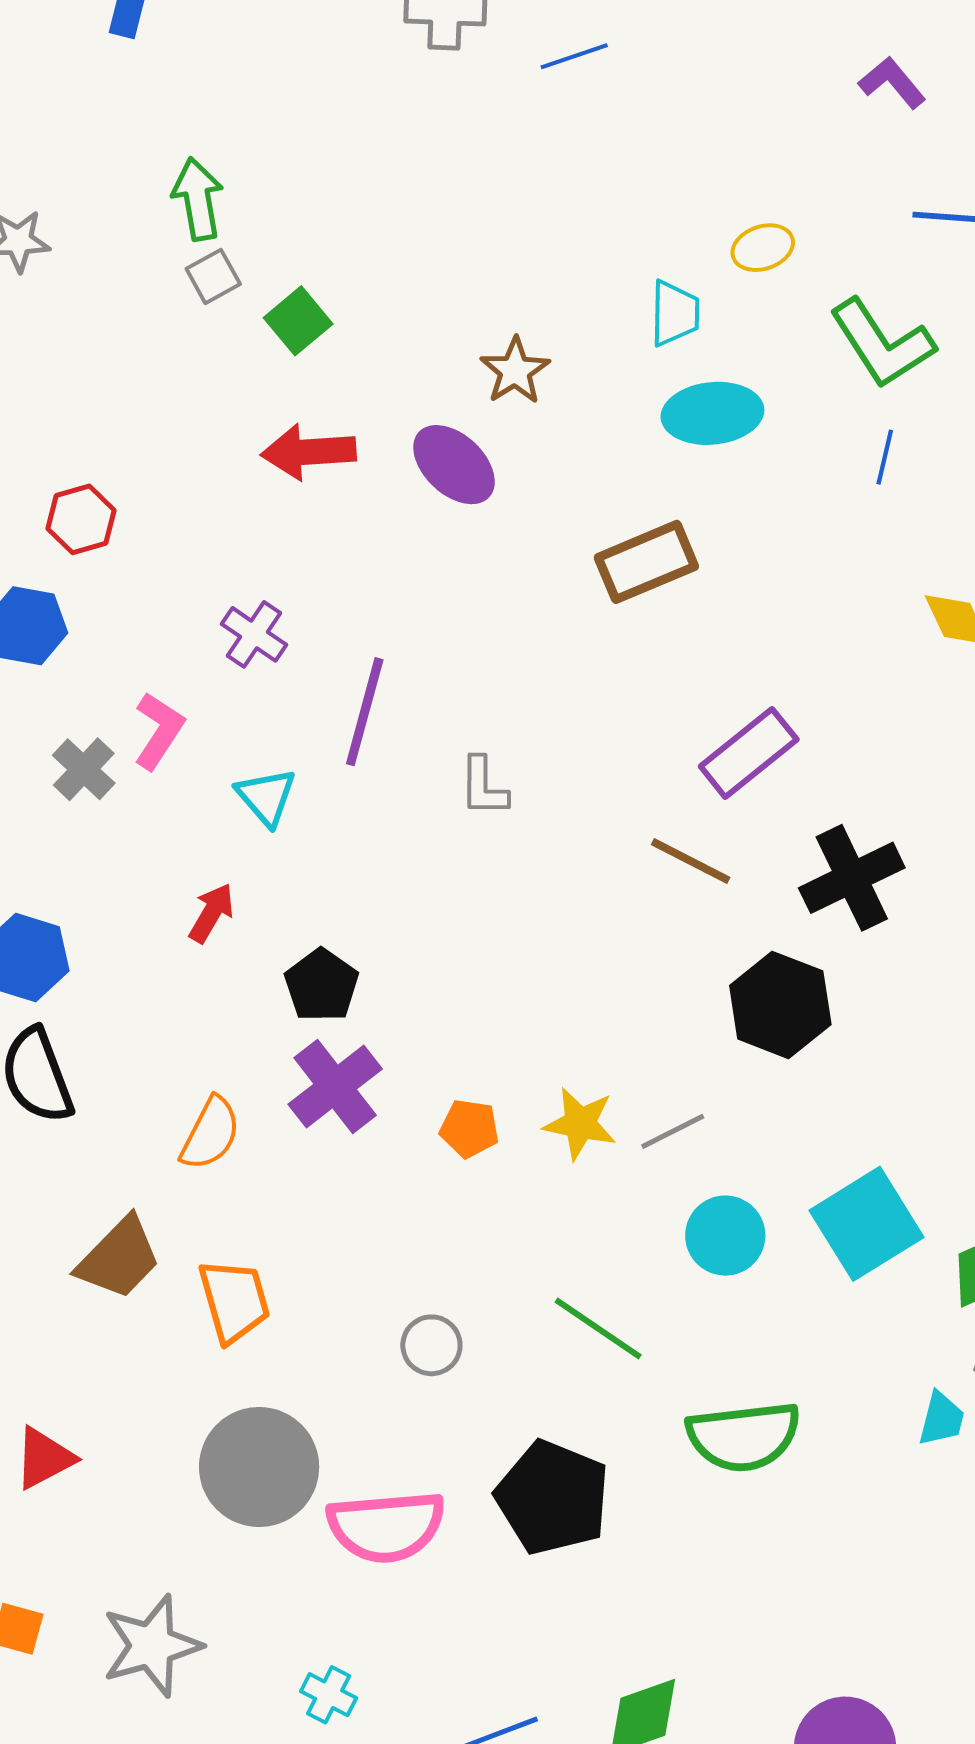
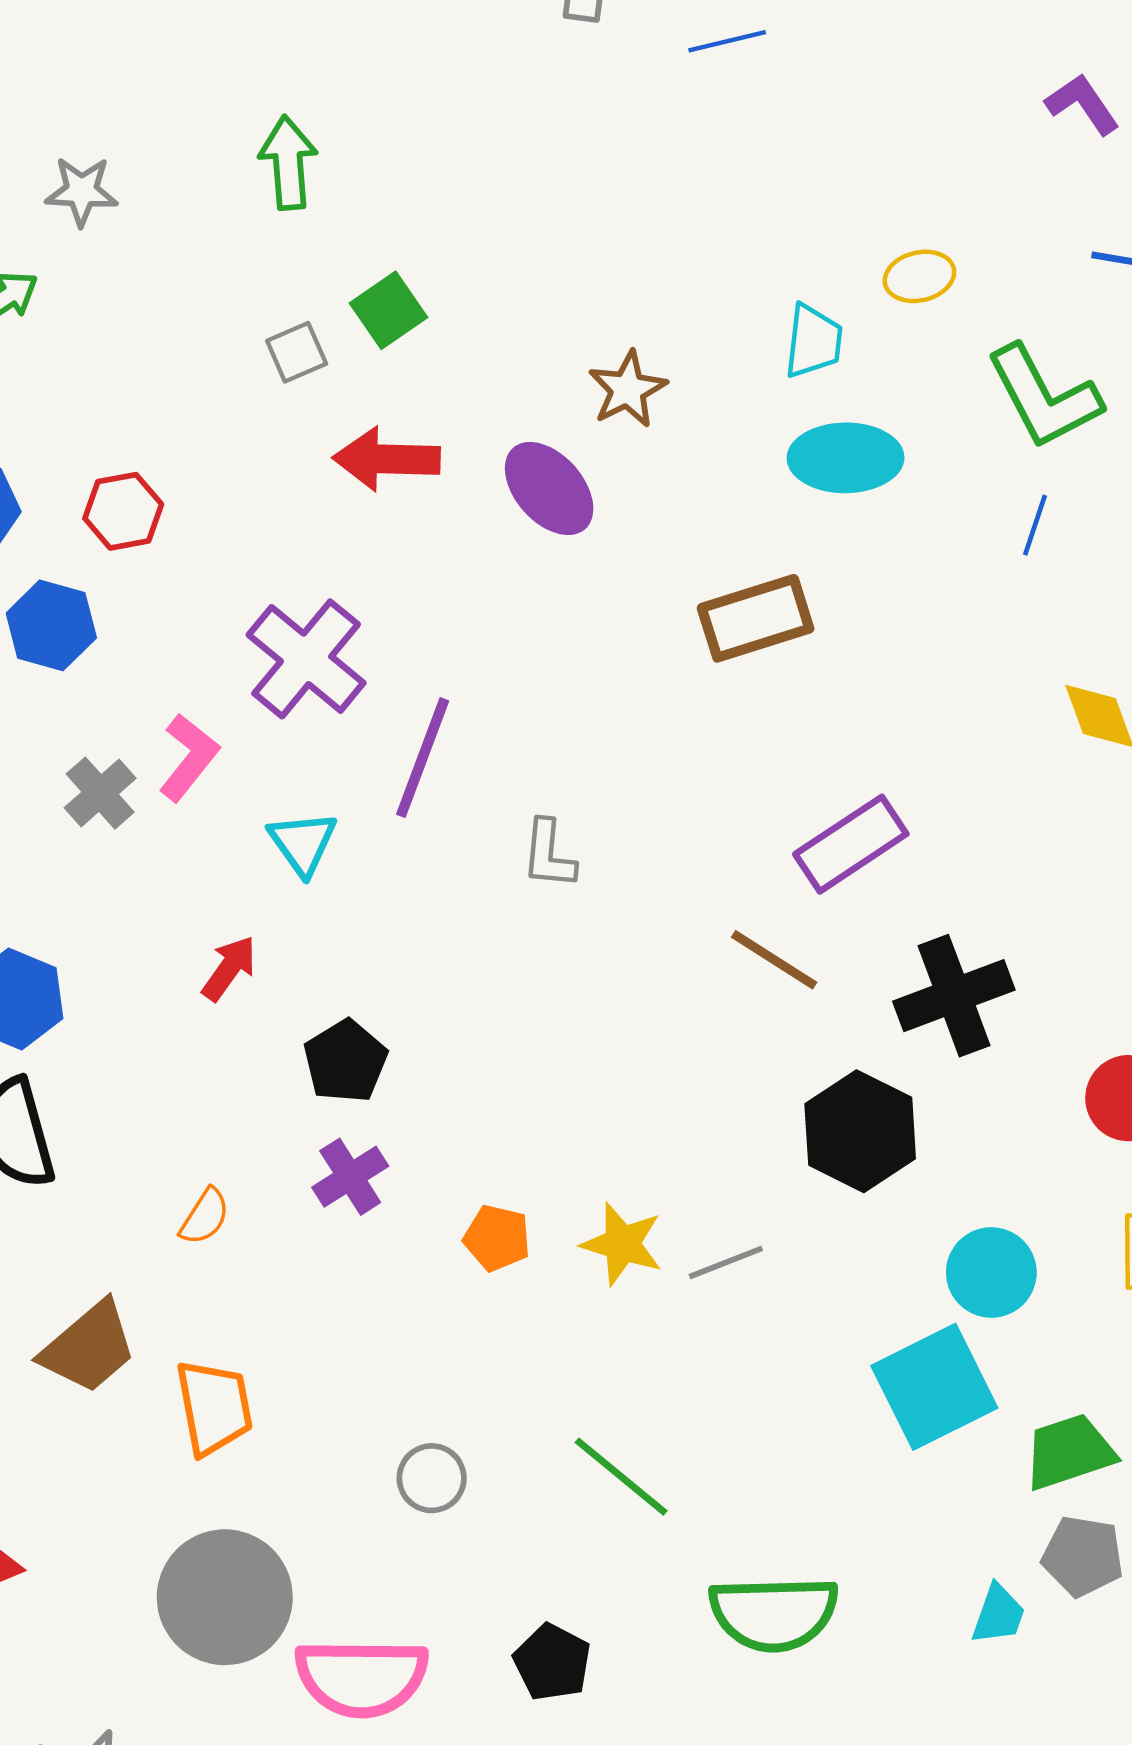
gray square: (213, 276) -> (297, 352), moved
purple cross: (254, 634) -> (306, 659), size x1.6
purple cross: (335, 1087) -> (350, 1177), size x0.7
orange semicircle: (210, 1134) -> (205, 1217), size x0.7
cyan circle: (725, 1236) -> (991, 1272), moved
black pentagon: (553, 1498) -> (552, 1662), size x0.6

